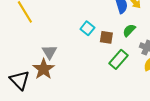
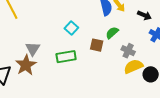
brown square: (106, 37) -> (97, 45), moved
green rectangle: (119, 59) -> (66, 57), moved, turned 36

